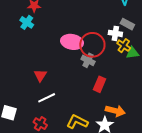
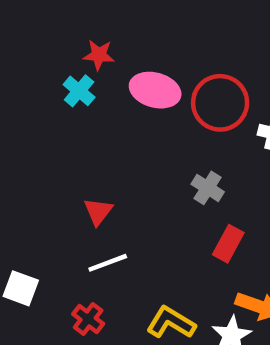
pink ellipse: (72, 42) -> (155, 90), moved
red circle: (92, 45) -> (220, 103), moved

